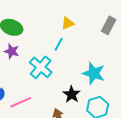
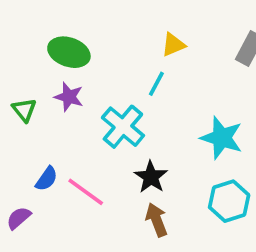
black star: (72, 94) -> (151, 177), moved
pink line: (21, 102) -> (86, 192), turned 60

